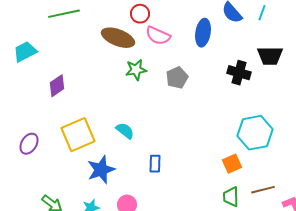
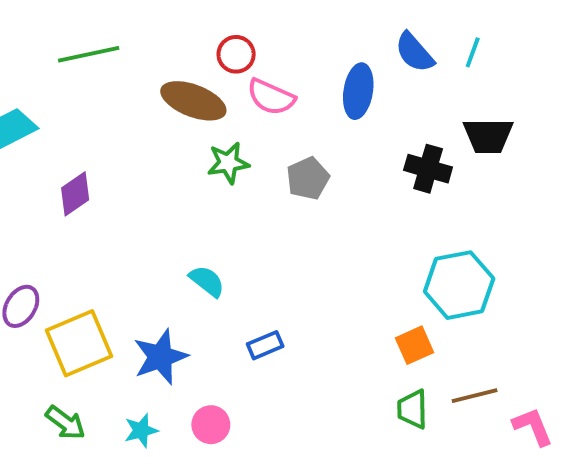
yellow square: (78, 135) -> (79, 343), moved
blue rectangle: (155, 164) -> (265, 345), turned 66

